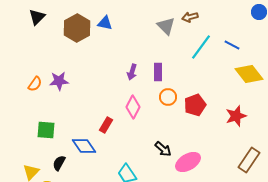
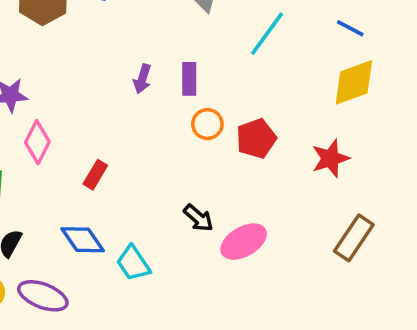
blue line: (232, 45) -> (350, 28), moved
yellow diamond: (249, 74) -> (354, 82), turned -72
pink diamond: (133, 107) -> (37, 142), moved
blue diamond: (84, 146) -> (83, 240), moved

